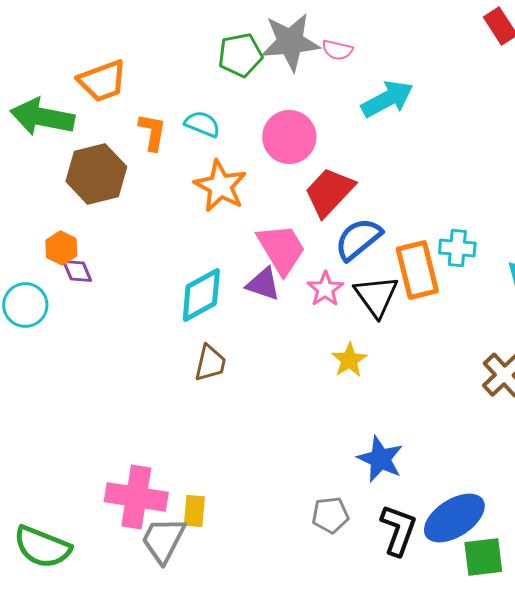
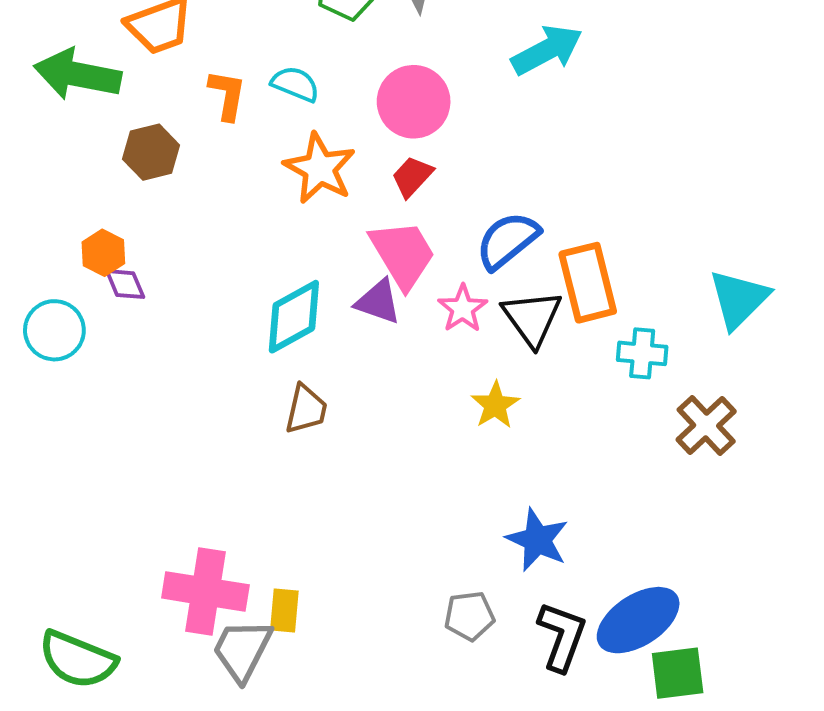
brown hexagon: (96, 174) -> (151, 152), size x0.7
red trapezoid: (329, 192) -> (412, 177), moved, size x0.6
cyan cross: (457, 248) -> (642, 353), moved

